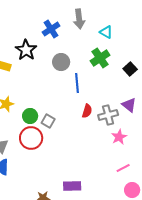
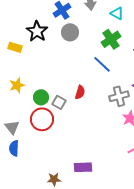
gray circle: (61, 62) -> (70, 32), moved
blue line: (77, 83) -> (102, 64), moved, turned -42
red semicircle: (87, 111) -> (80, 92), moved

